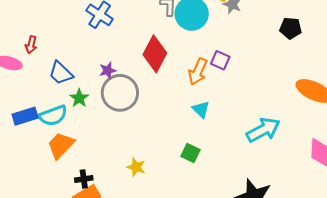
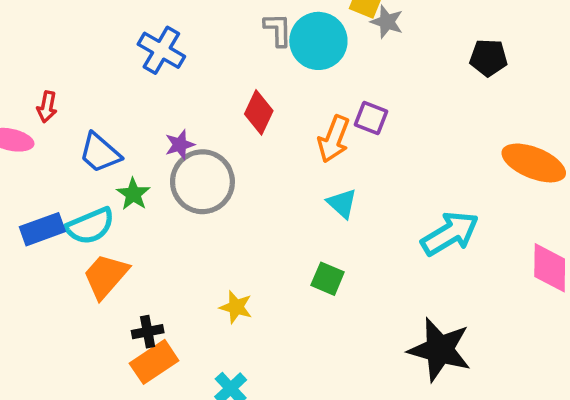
red diamond: (155, 54) -> (259, 112), size x0.7

